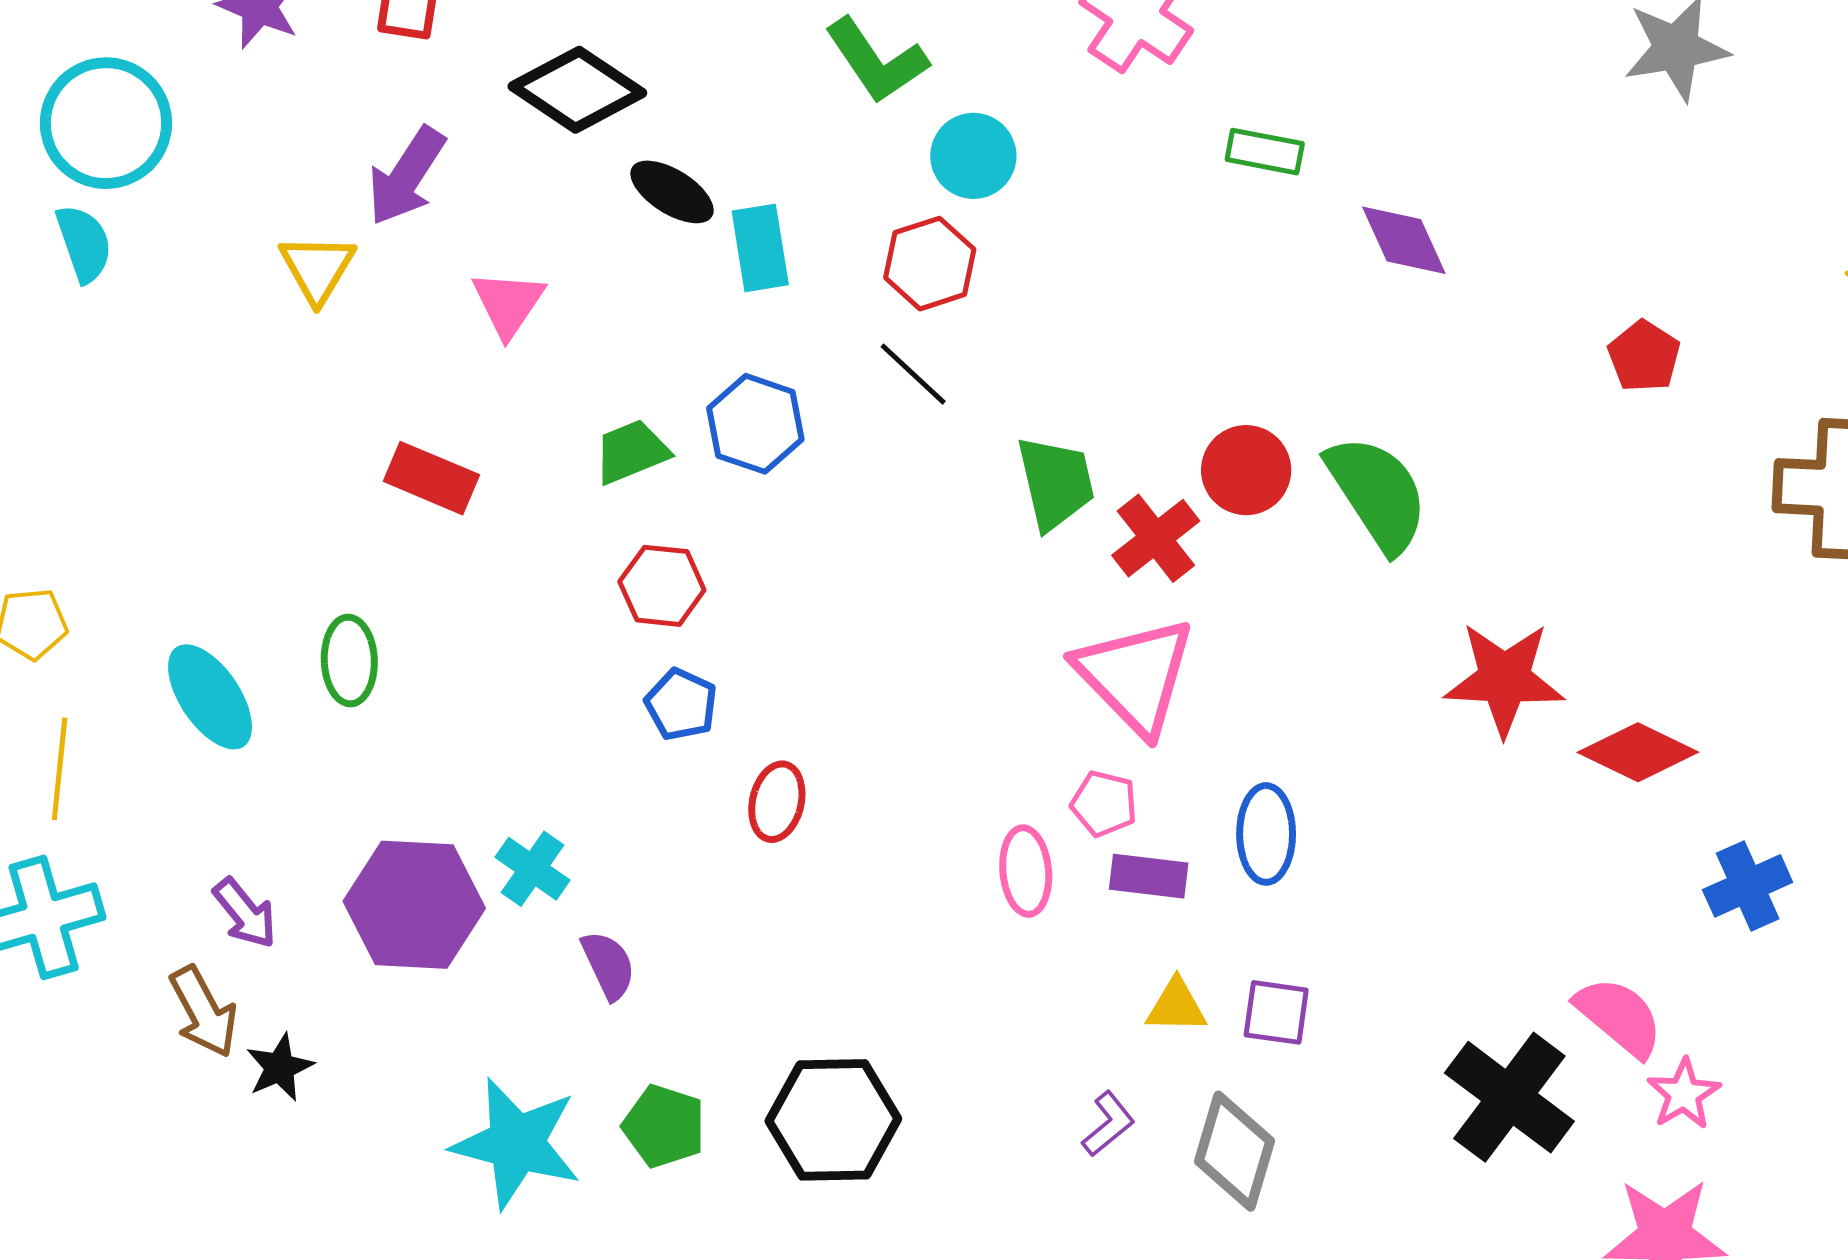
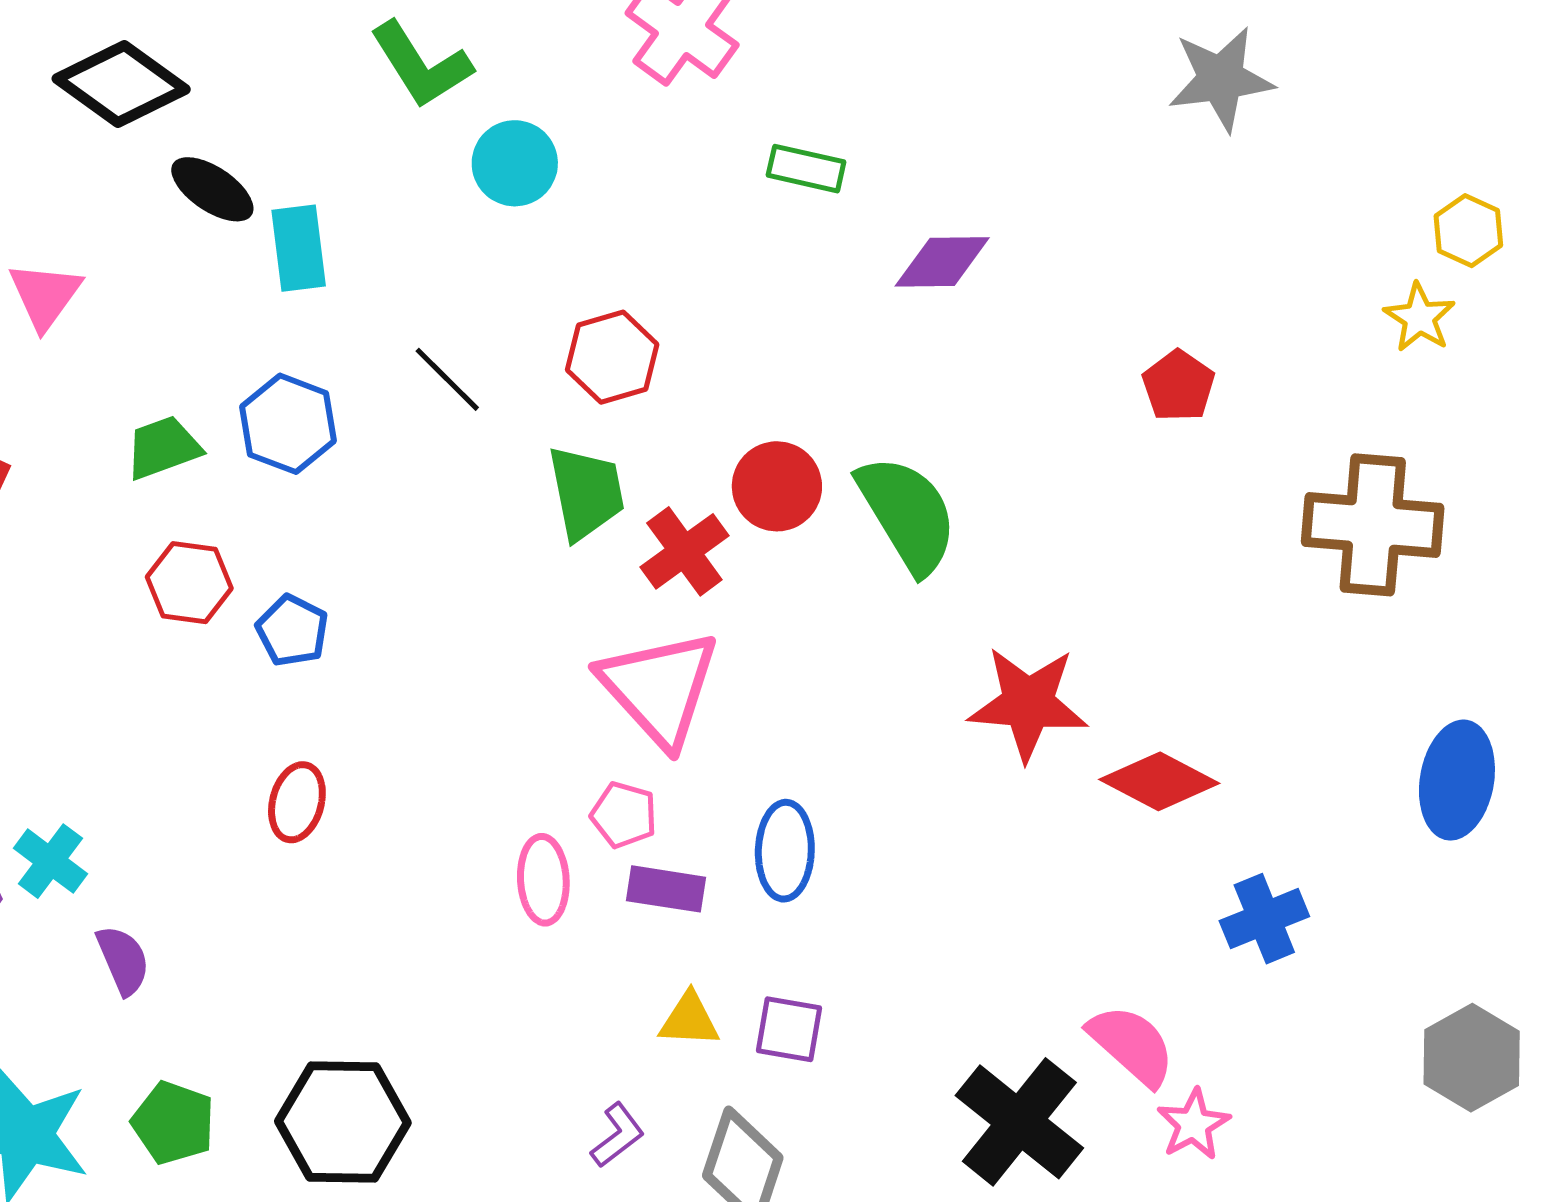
purple diamond: (1404, 240) -> (942, 262), turned -68
red hexagon: (930, 264) -> (612, 357), moved
blue pentagon: (681, 705) -> (292, 631), moved

